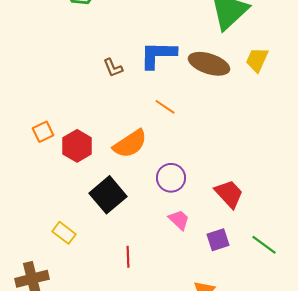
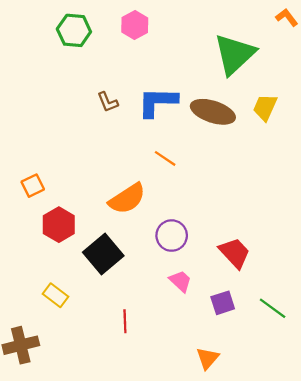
brown L-shape: (113, 68) -> (108, 102), moved
red hexagon: (77, 146) -> (59, 225), moved

